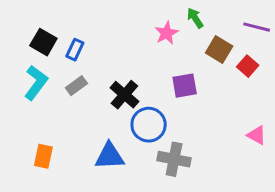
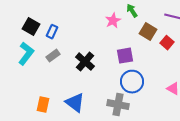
blue circle: (149, 125) -> (132, 82), moved
orange rectangle: (43, 156) -> (43, 105), moved
blue triangle: (109, 156) -> (75, 103), turned 40

